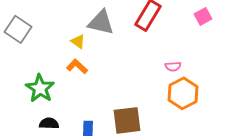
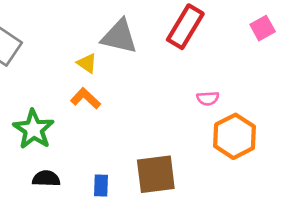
pink semicircle: (173, 66) -> (208, 98), moved

